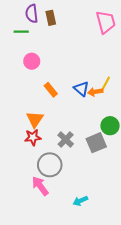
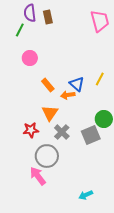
green line: (21, 32) -> (20, 30), turned -64
orange arrow: (95, 92) -> (68, 95), moved
orange triangle: (35, 119) -> (50, 113), moved
cyan arrow: (80, 201) -> (86, 195), moved

